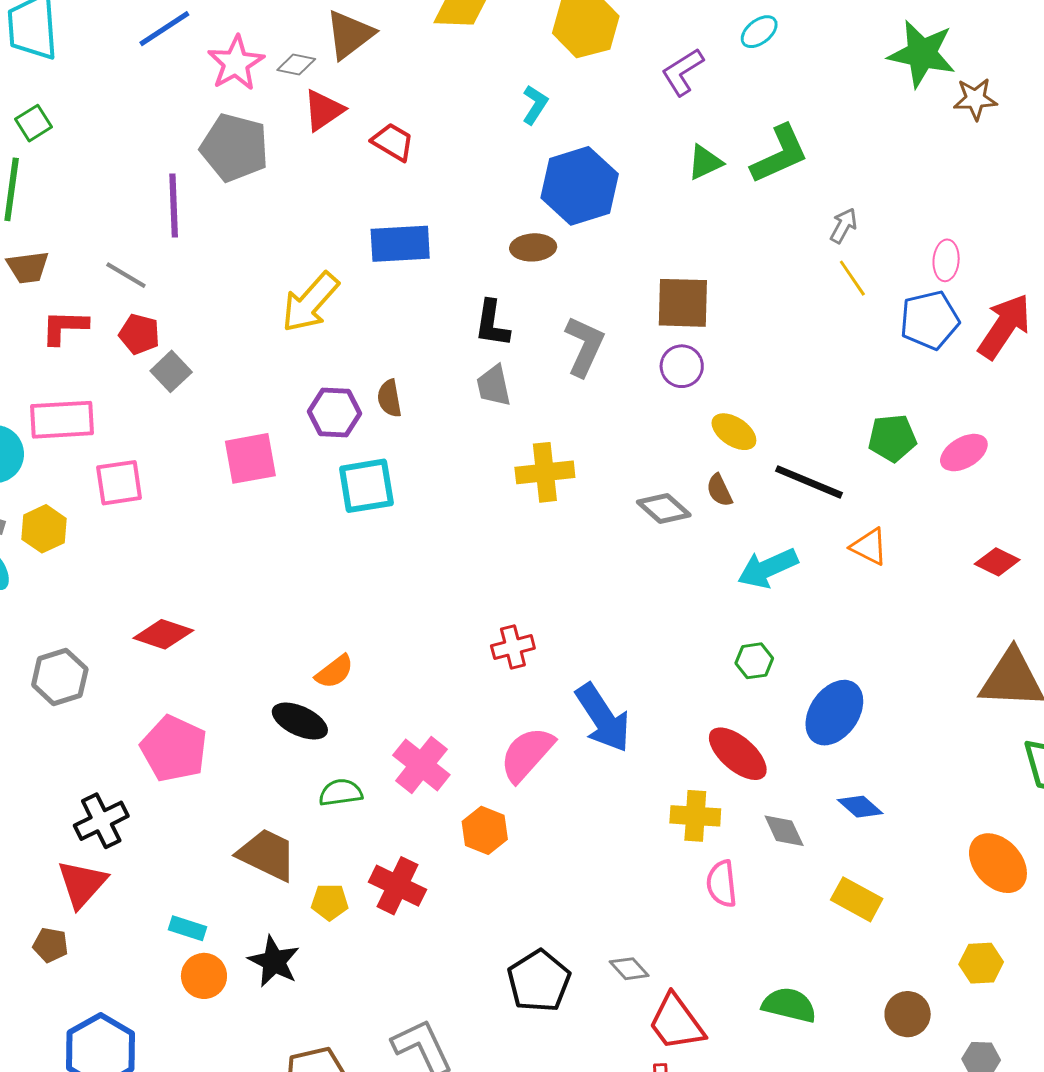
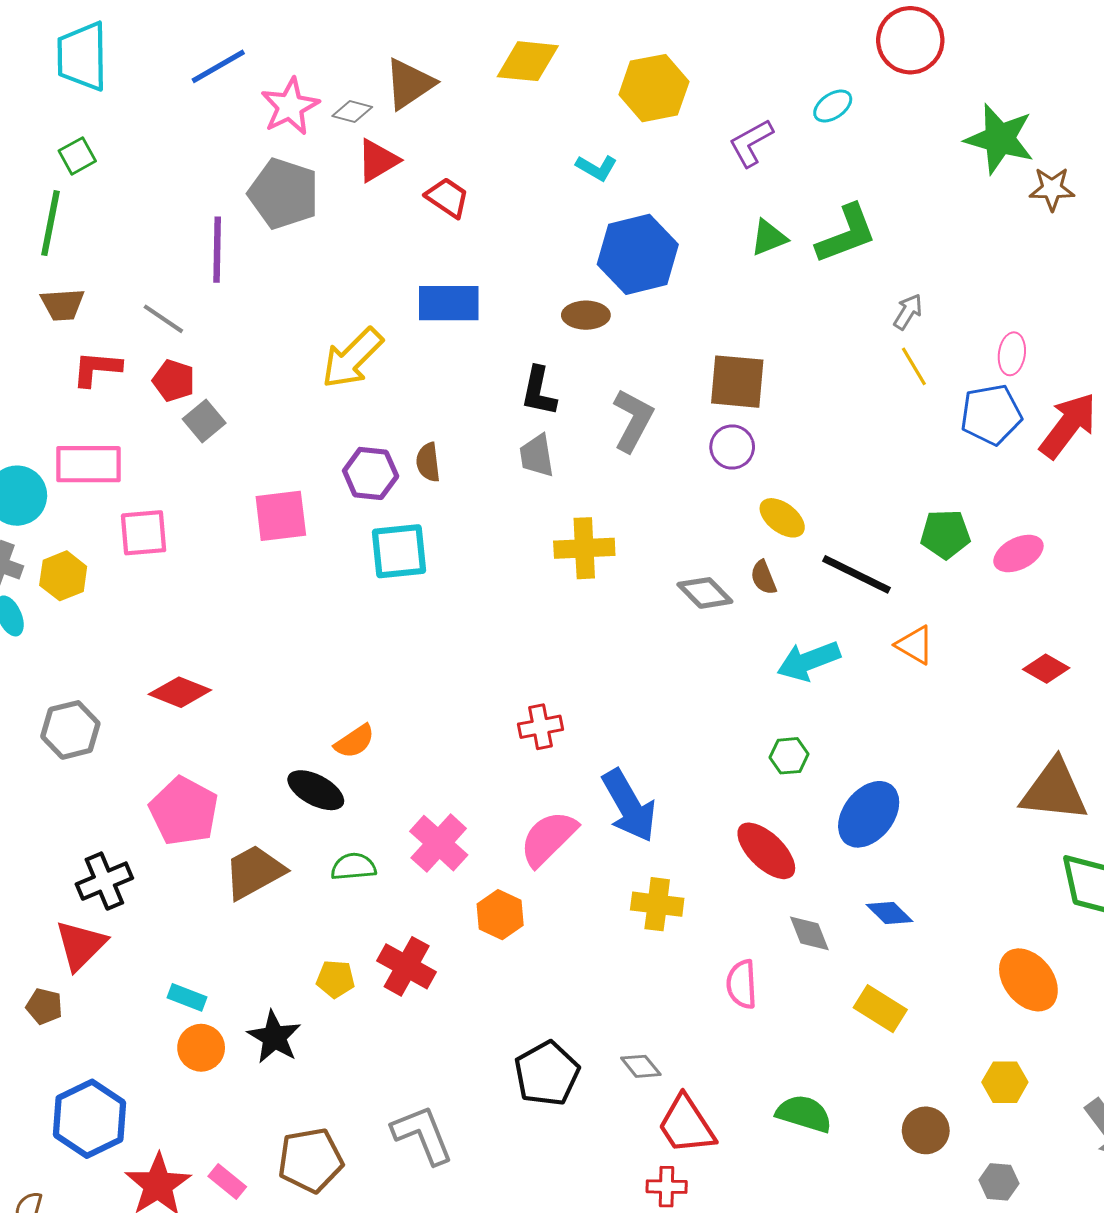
cyan L-shape: (535, 105) -> (597, 168), turned 84
yellow cross: (695, 816) -> (657, 904), moved
brown trapezoid: (267, 855) -> (254, 872), moved, turned -58

